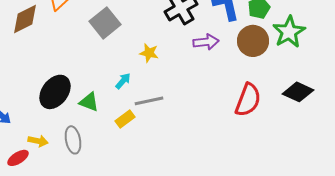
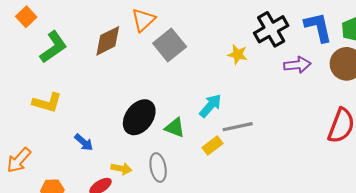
gray square: (105, 23) -> (170, 45), moved
yellow star: (149, 53) -> (238, 54), moved
cyan arrow: (123, 81) -> (210, 106), size x1.4

